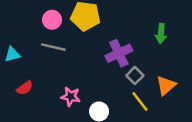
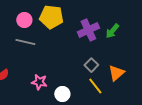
green arrow: (161, 33) -> (112, 31), turned 35
purple cross: (119, 53) -> (88, 30), moved

